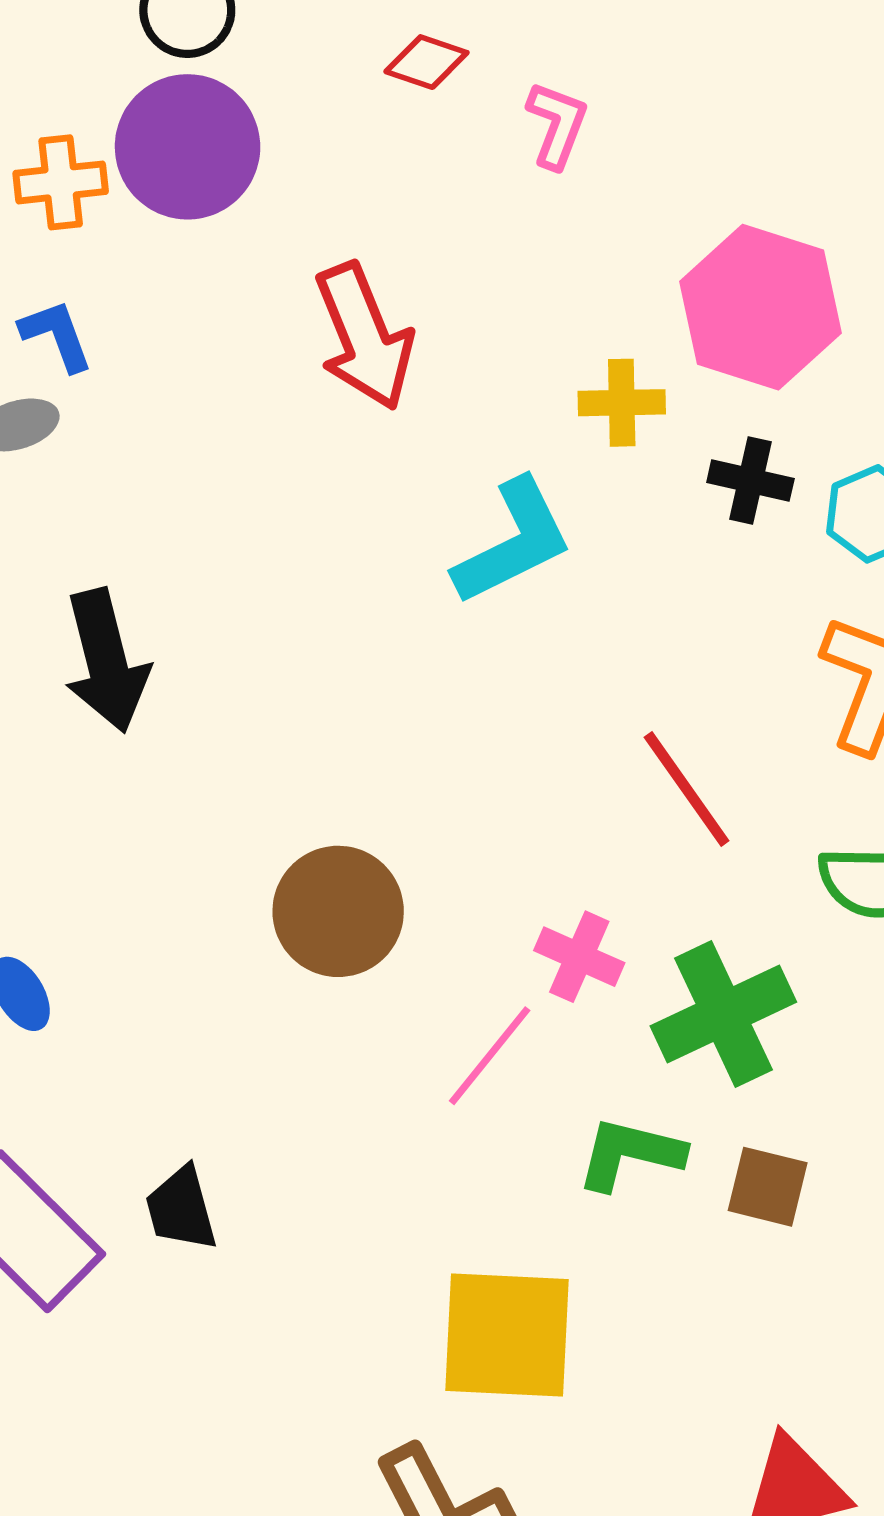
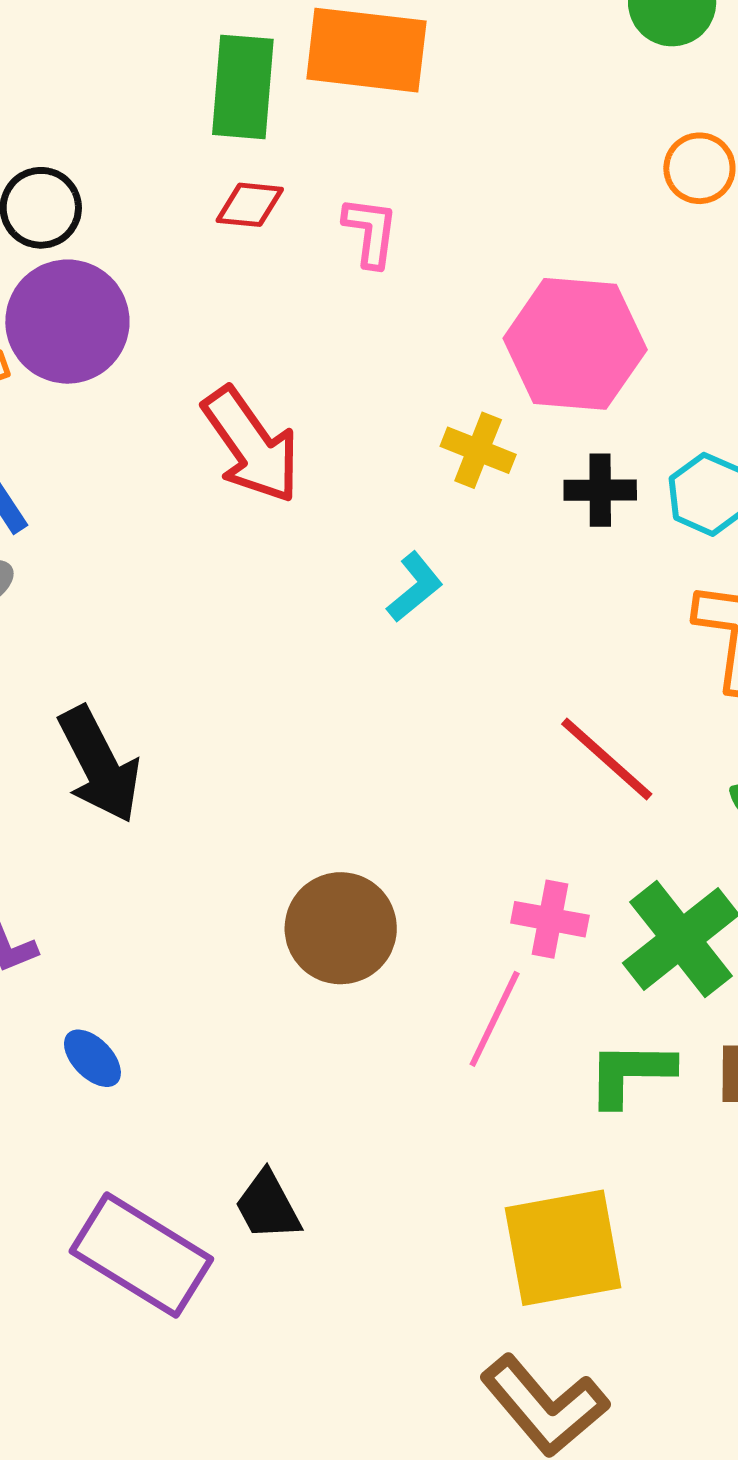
yellow cross: (622, 403) -> (478, 450), turned 36
cyan L-shape: (513, 542) -> (415, 587), size x0.6

